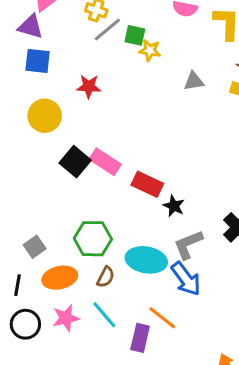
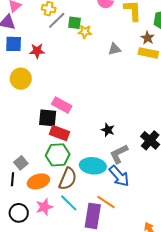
red star: (89, 86) -> (37, 51), moved
black square: (75, 162) -> (48, 118), moved, turned -30
red rectangle: (147, 184) -> (59, 133), moved
brown semicircle: (106, 277) -> (68, 179), size x1.6
black line: (17, 285) -> (12, 179), moved
purple rectangle: (140, 338) -> (93, 216), size x1.4

